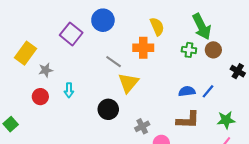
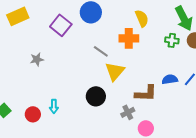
yellow rectangle: (25, 53) -> (18, 16), moved, turned 30
cyan arrow: (69, 90) -> (54, 106), moved
red circle: (40, 97) -> (33, 114), moved
brown L-shape: (188, 120) -> (146, 93), moved

